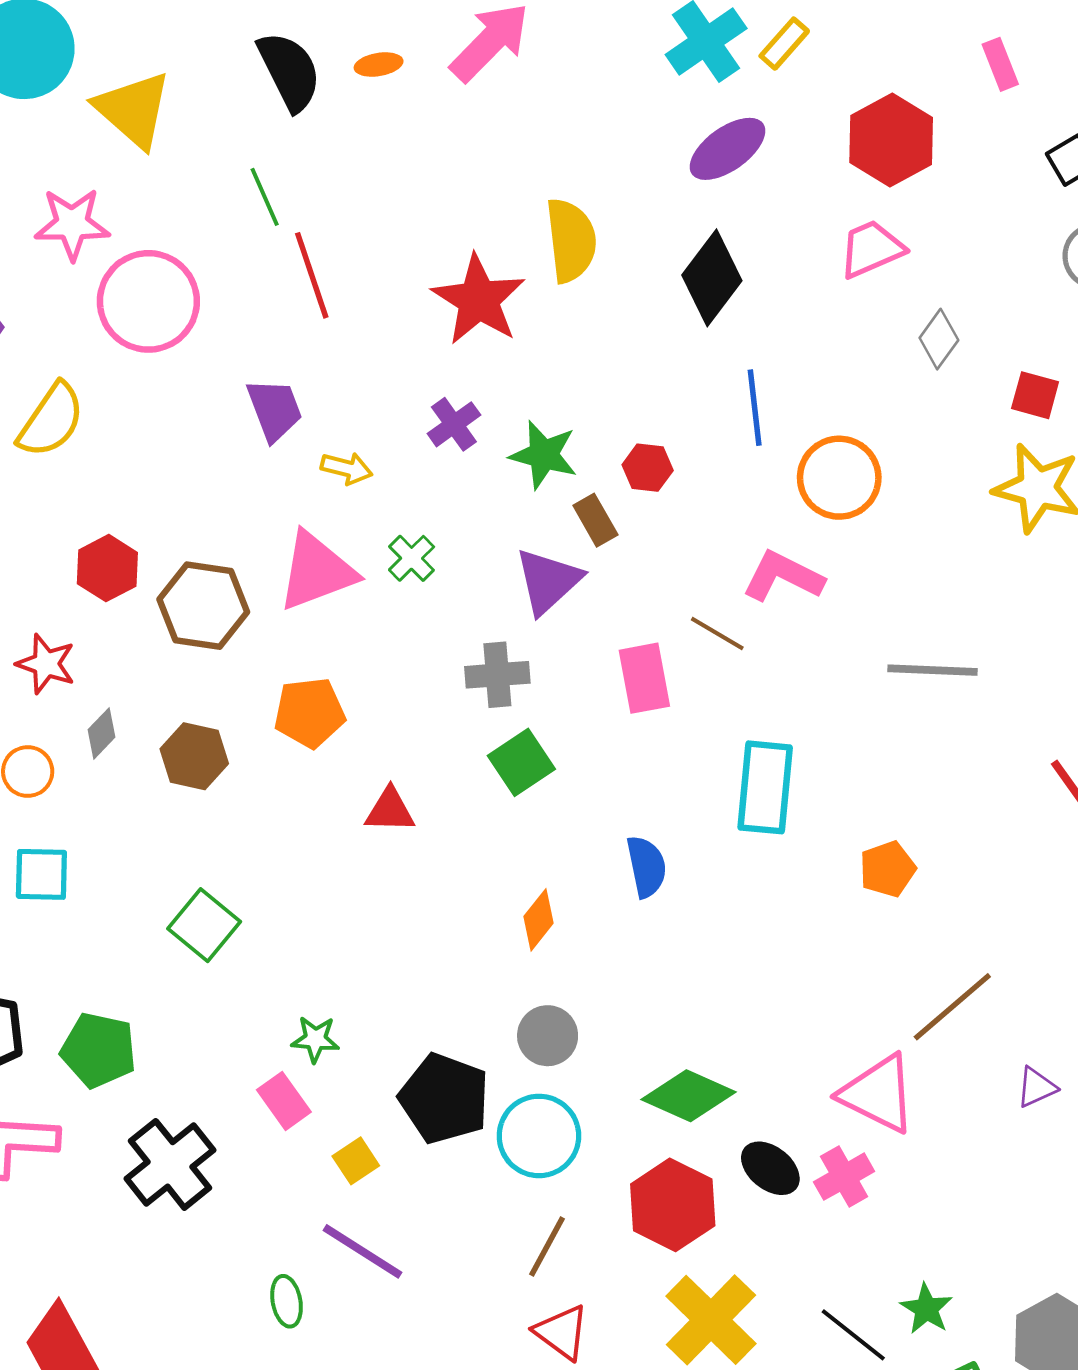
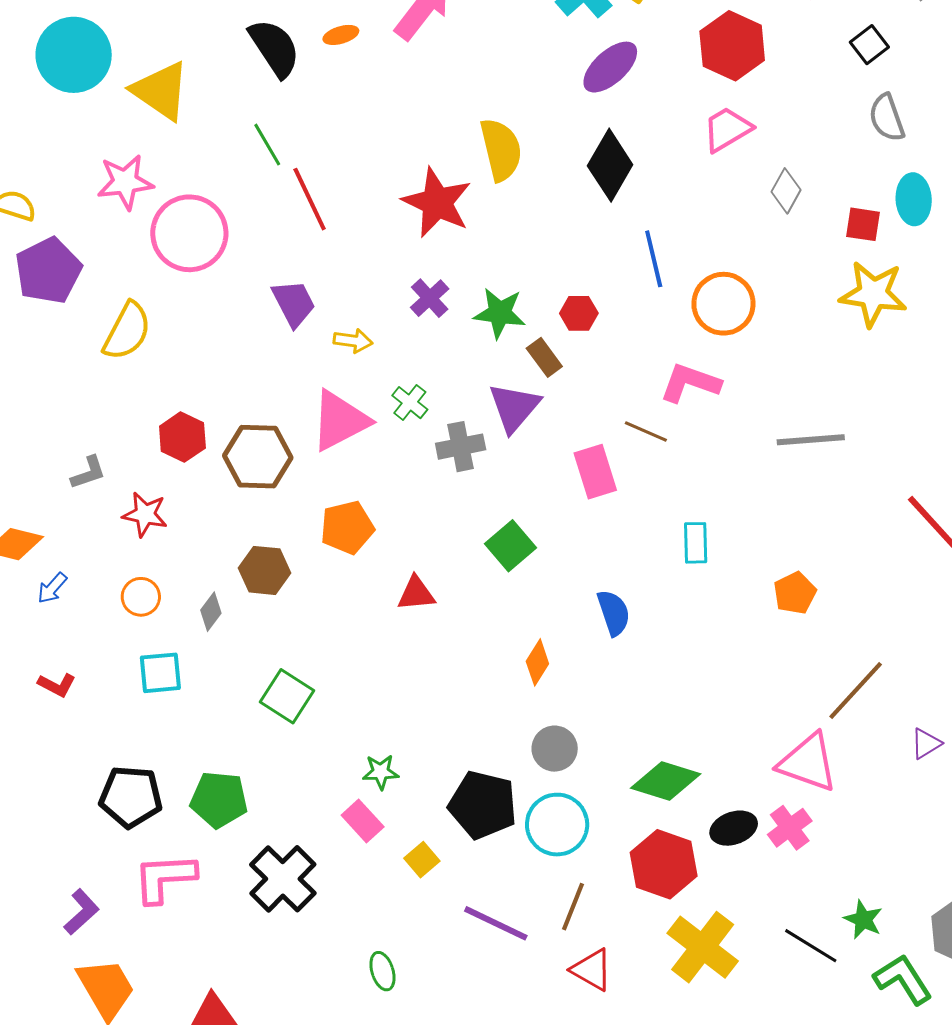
gray cross: (497, 675) -> (461, 447), moved
gray diamond: (102, 733) -> (211, 612), moved
cyan rectangle: (765, 787) -> (696, 543), size x0.6
black ellipse: (770, 1168) -> (734, 828), turned -51
purple line: (362, 1251) -> (496, 923), moved

